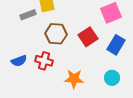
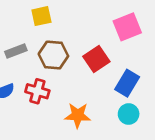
gray rectangle: (28, 15) -> (16, 51), moved
blue rectangle: (116, 45) -> (127, 83), moved

